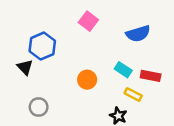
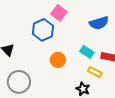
blue hexagon: (42, 46) -> (43, 30), moved
gray circle: (39, 107) -> (19, 82), size x1.5

